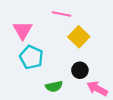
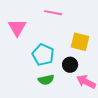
yellow square: (79, 37) -> (80, 42), moved, turned -30
cyan pentagon: (31, 57) -> (43, 55), moved

